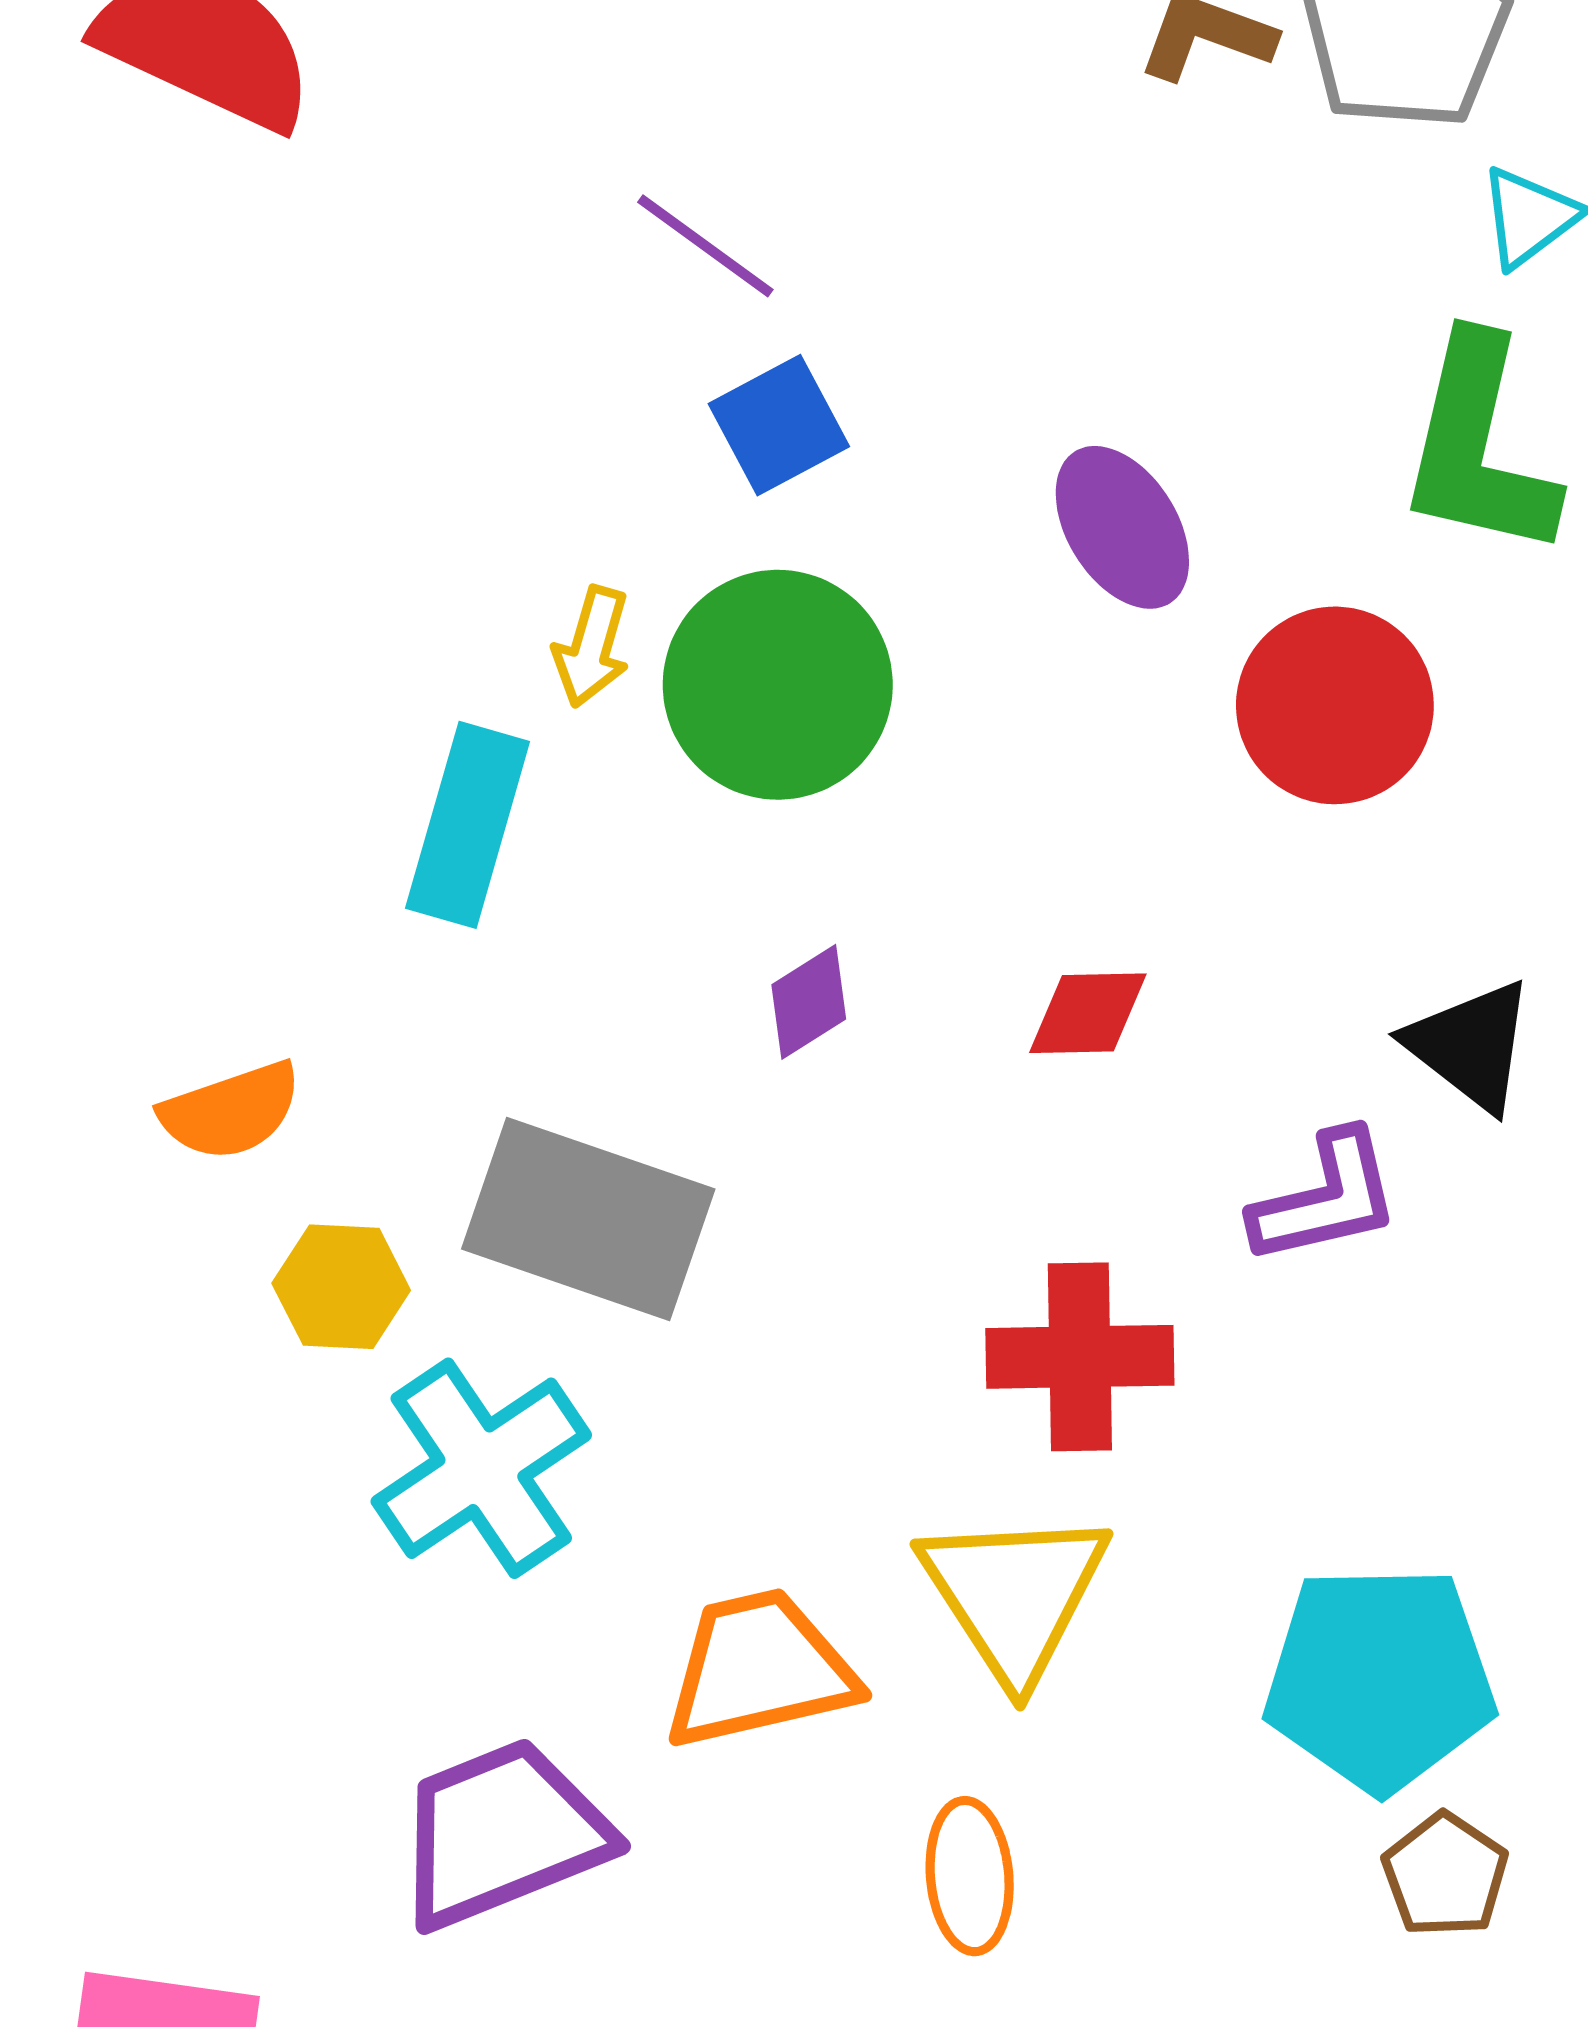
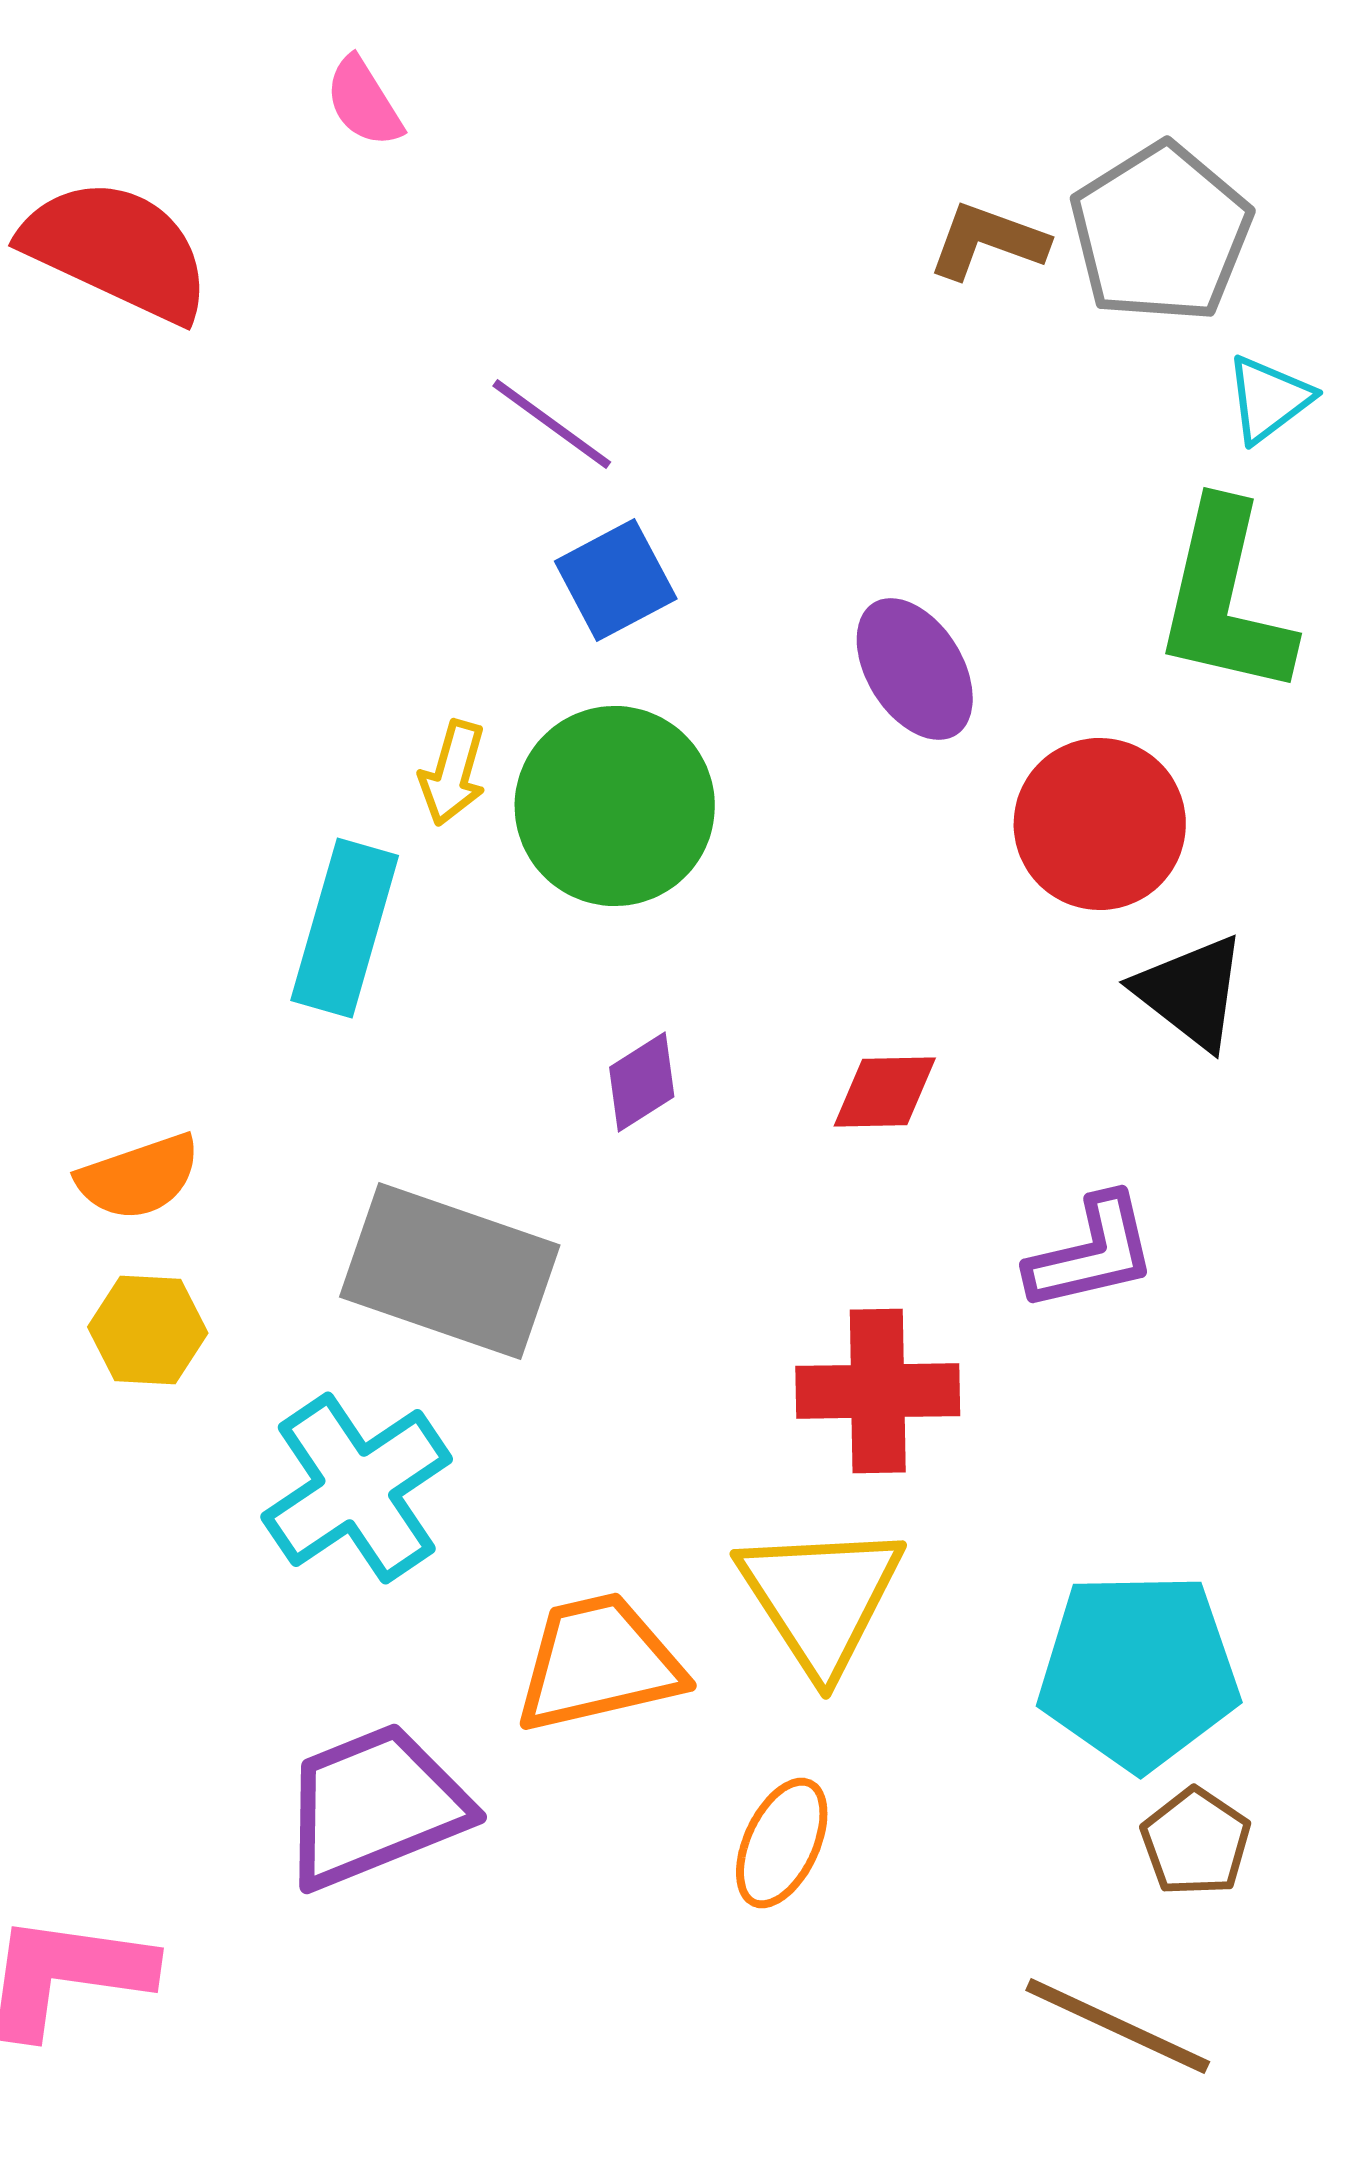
black triangle: (1470, 1045) -> (1191, 992), moved
yellow hexagon: (341, 1287) -> (148, 1330), moved
orange ellipse: (970, 1876) -> (782, 1843), turned 30

